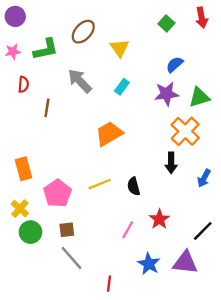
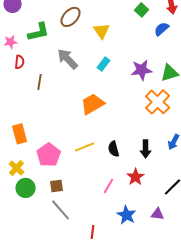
pink star: (13, 52) -> (11, 42), moved
blue semicircle: (175, 64) -> (162, 29), moved
black arrow: (171, 163) -> (146, 149), moved
purple triangle: (185, 263) -> (158, 214), size x0.6

